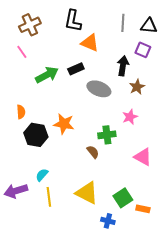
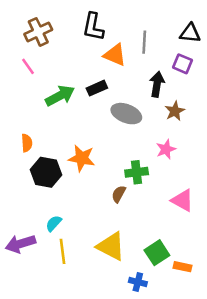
gray line: (123, 23) -> (144, 42), moved
brown semicircle: (93, 152) -> (119, 194), turned -112

